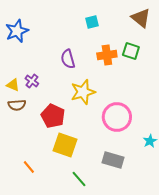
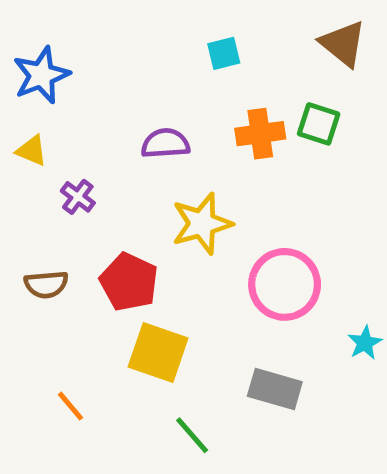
purple semicircle: (68, 59) -> (165, 143), turned 102
yellow triangle: (13, 85) -> (32, 151), moved
brown semicircle: (17, 105) -> (46, 284), moved

